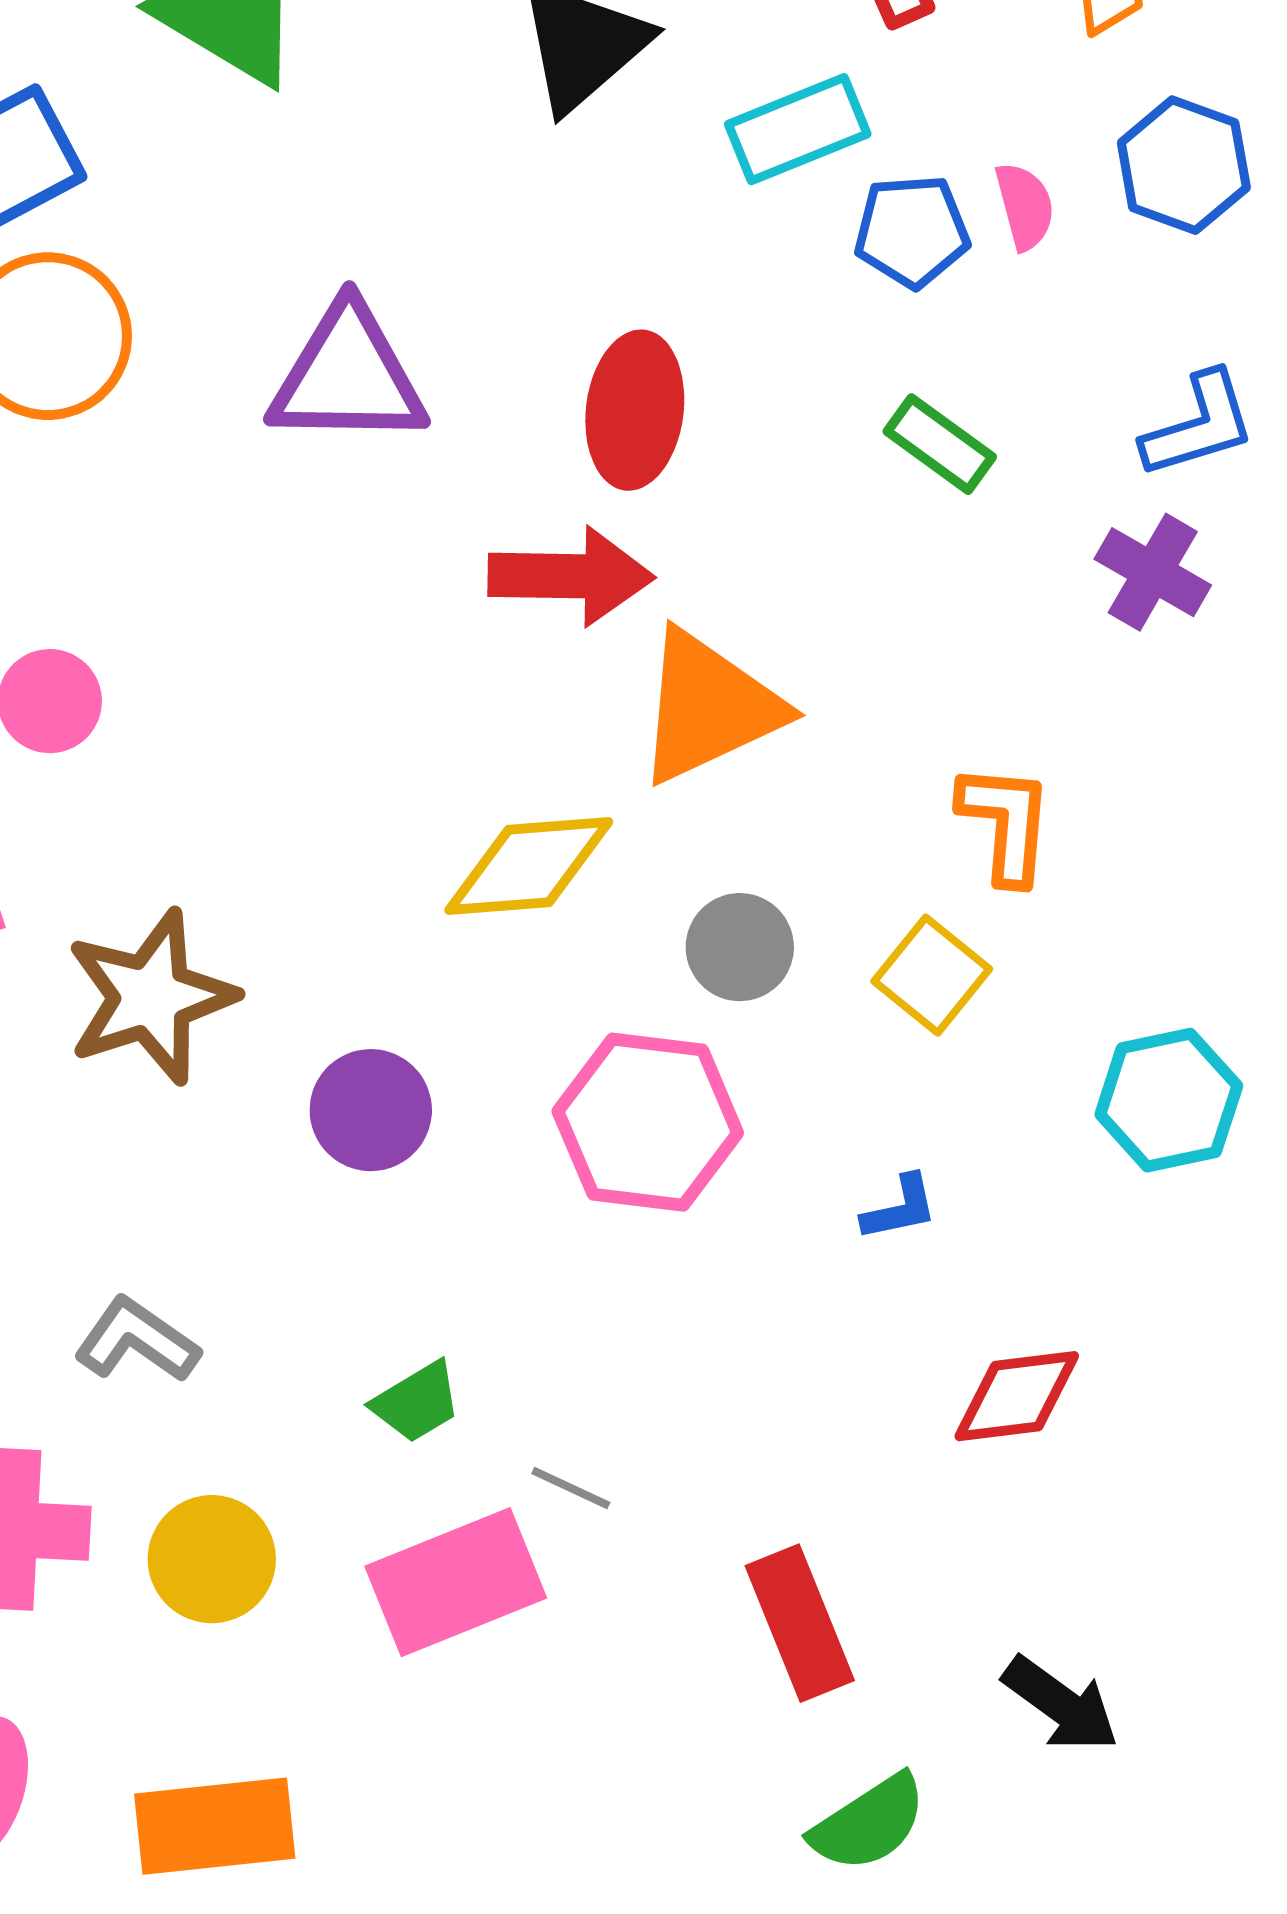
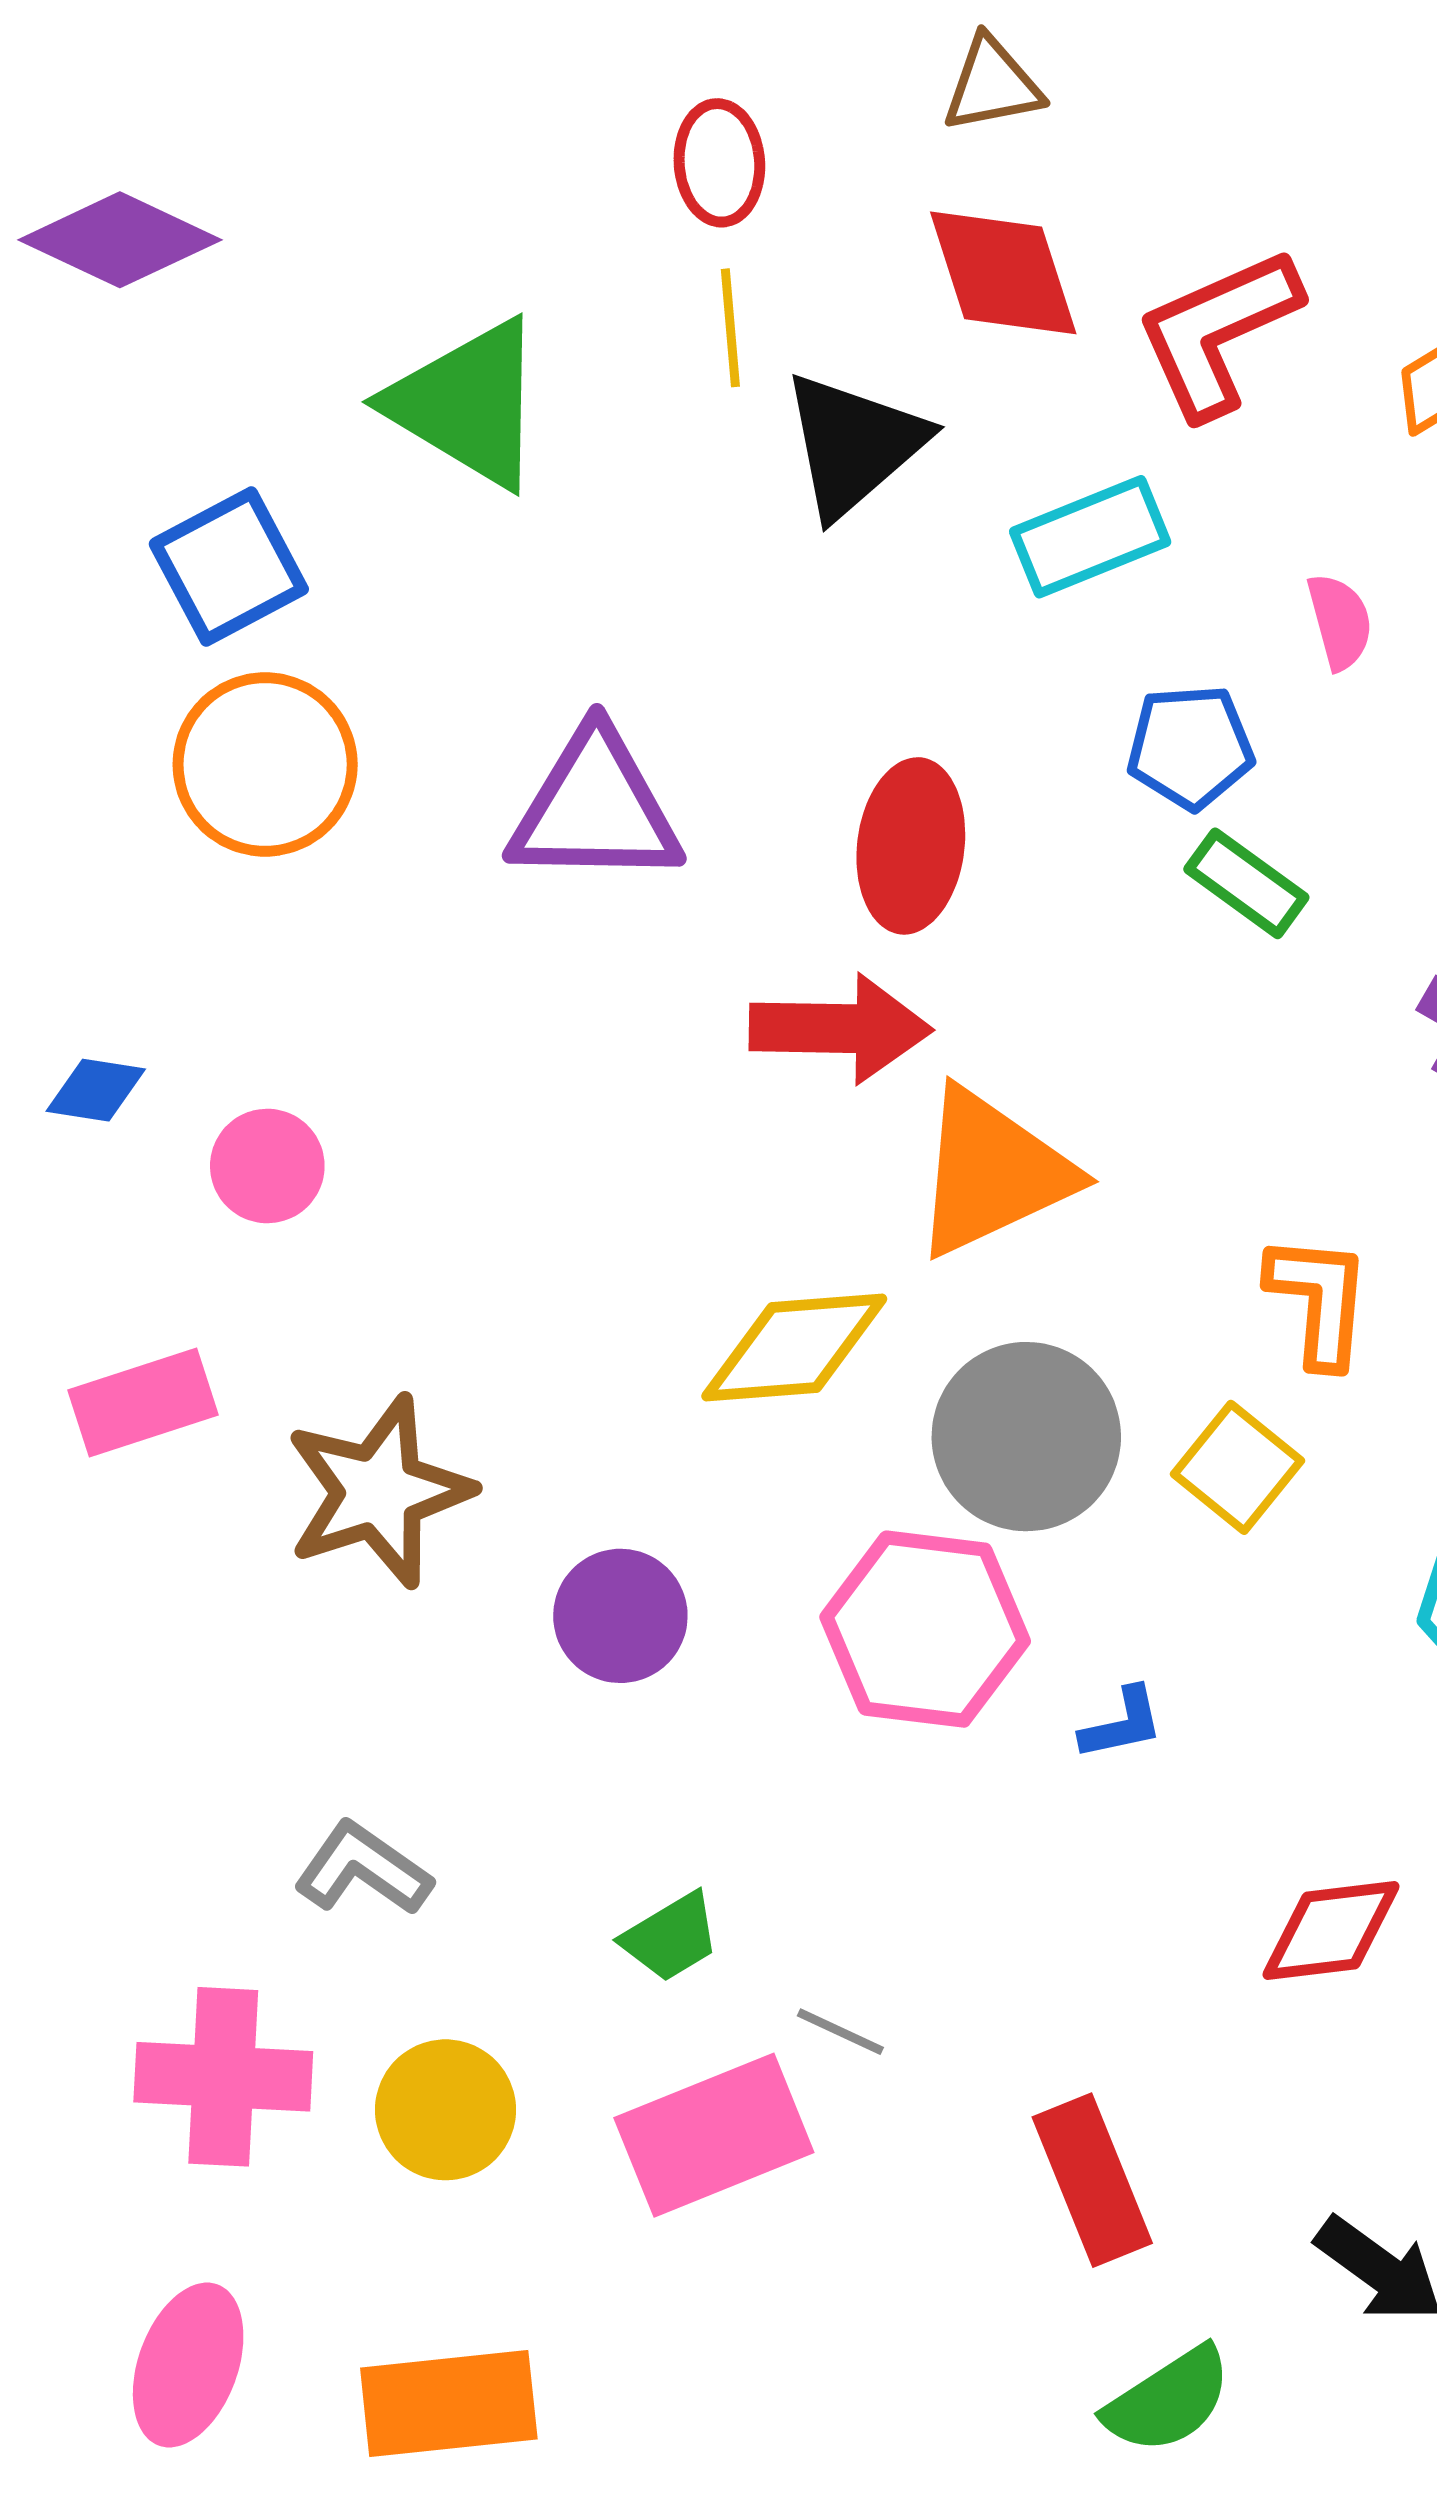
blue pentagon: (912, 231) -> (1190, 747), moved
gray circle: (740, 947) -> (1026, 1437), size x1.6
blue L-shape: (900, 1208) -> (1122, 1724), moved

